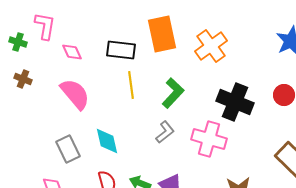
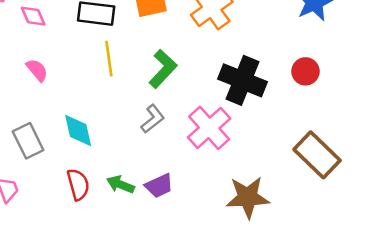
pink semicircle: (75, 94) -> (37, 70), size x0.6
pink cross: (209, 139) -> (209, 128), turned 32

